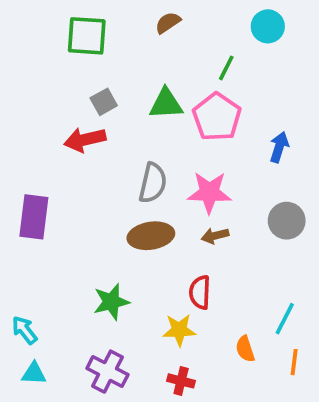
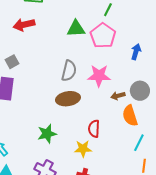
gray square: (104, 102) -> (12, 62), moved
red arrow: (85, 140) -> (24, 25), moved
brown arrow: (215, 236) -> (118, 96), moved
orange semicircle: (245, 349) -> (130, 116), moved, size x1.5

